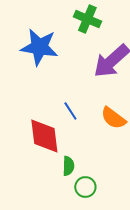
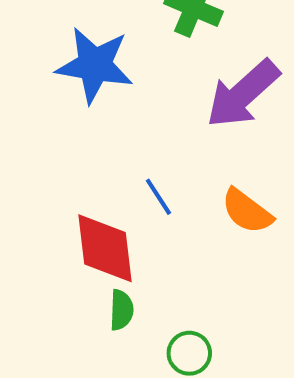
green semicircle: (68, 166) -> (121, 310), moved

